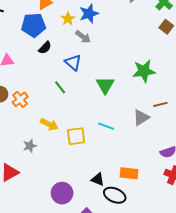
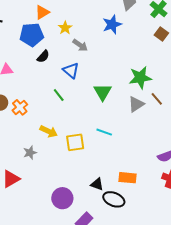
blue star: (89, 14) -> (112, 24), moved
brown line: (160, 104) -> (157, 99), moved, turned 64
gray triangle: (141, 118) -> (136, 104), moved

